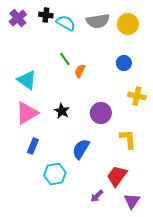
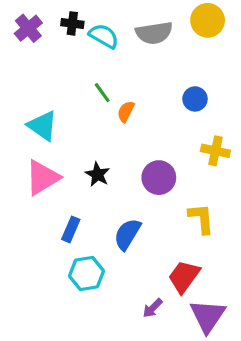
yellow circle: (128, 24) -> (208, 20), moved
blue rectangle: (33, 146) -> (71, 229), moved
purple triangle: (132, 201) -> (208, 316), size x1.4

